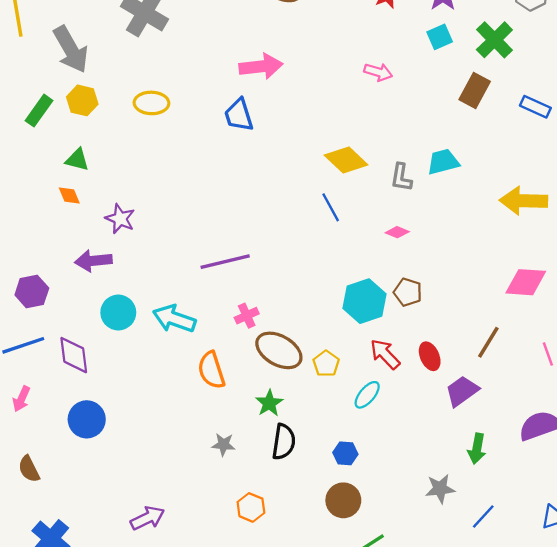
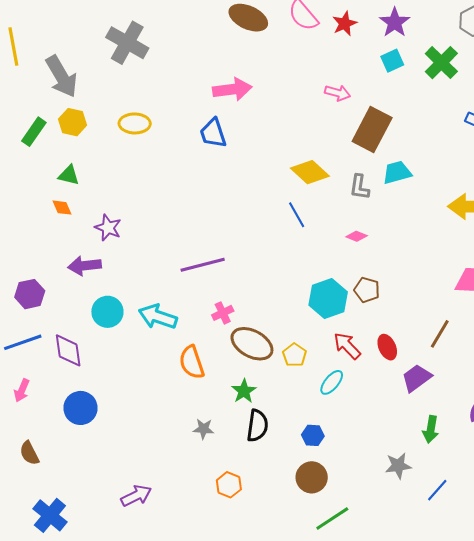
brown rectangle: (475, 91) -> (372, 130), moved, size x1.4

